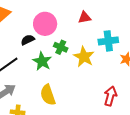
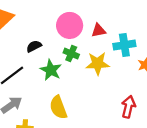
red triangle: (85, 17) -> (99, 30), moved
pink circle: (45, 24) -> (70, 25), moved
yellow star: (84, 57) -> (98, 63), turned -30

